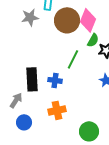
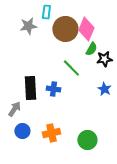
green line: (73, 59) -> (71, 68), turned -72
orange cross: (57, 110) -> (51, 133), moved

